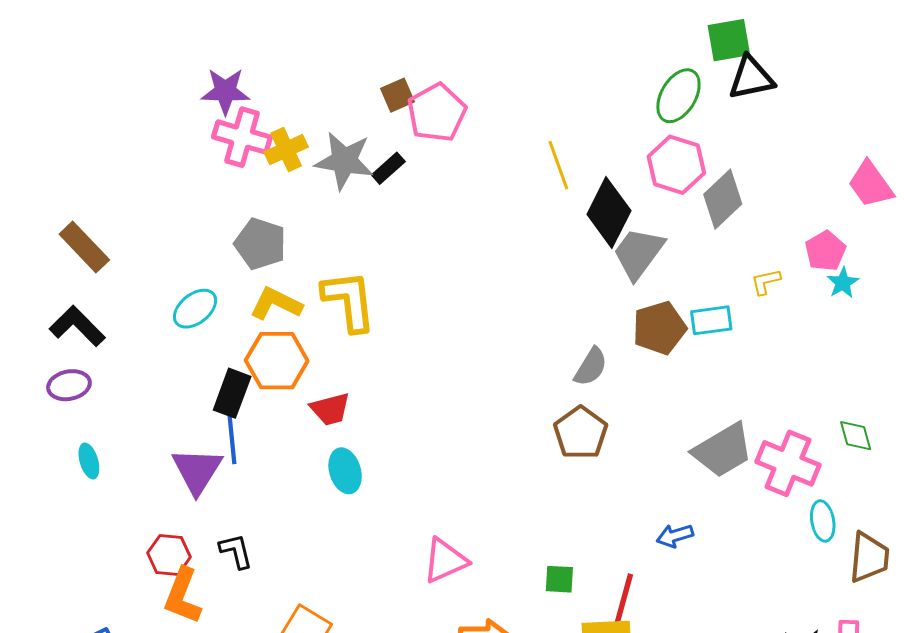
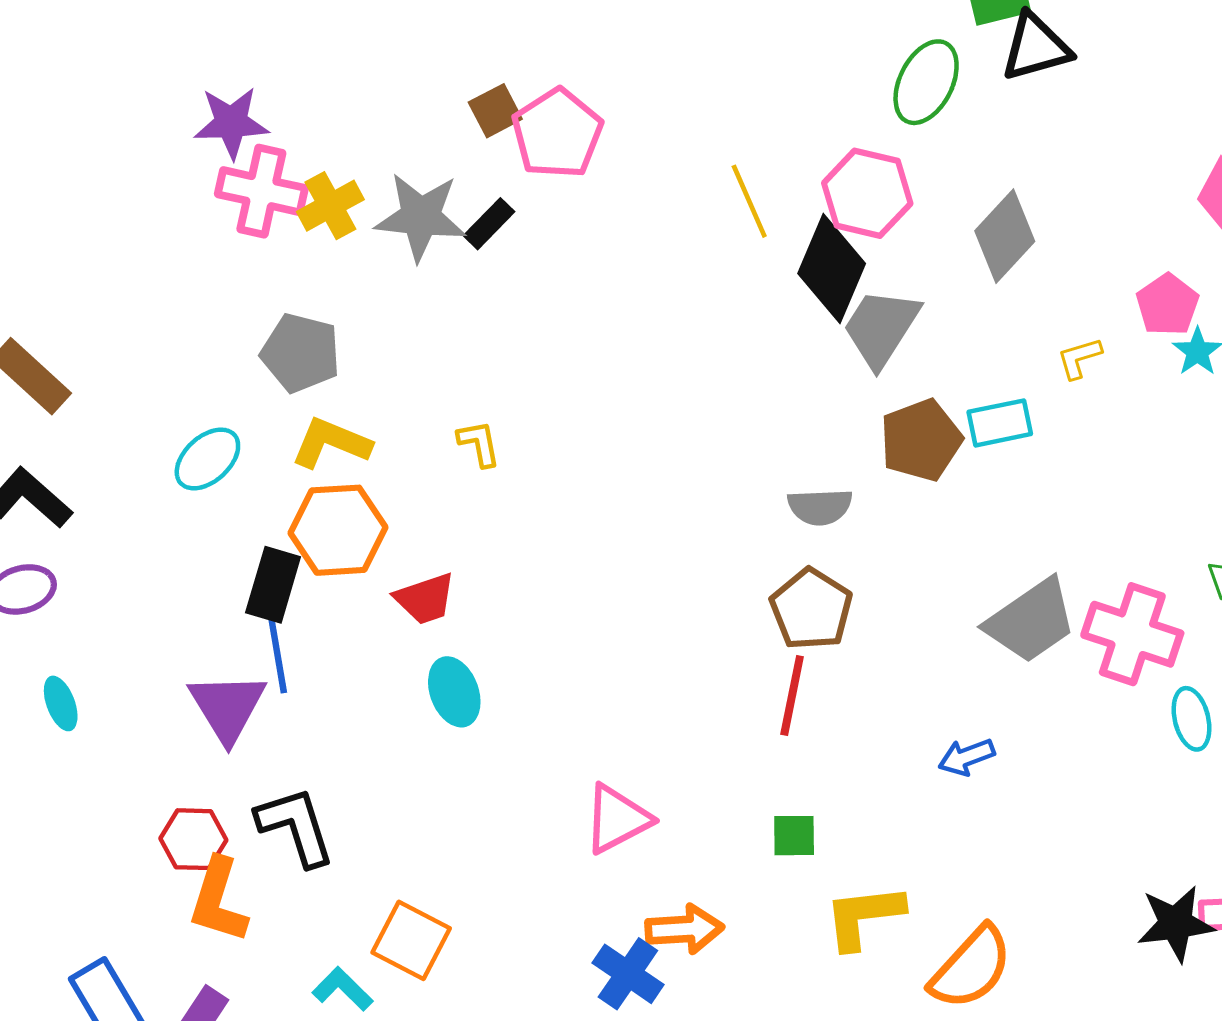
pink hexagon: (676, 165) -> (867, 193), moved
yellow L-shape: (349, 301) -> (479, 443), moved, size x0.5
gray semicircle: (591, 367) -> (820, 507), turned 60
black L-shape: (236, 551) -> (296, 826), size x1.5
red line: (624, 599) -> (792, 696), moved

